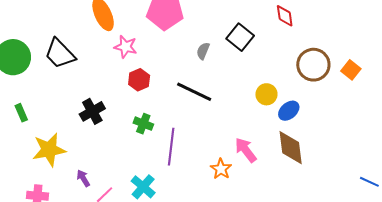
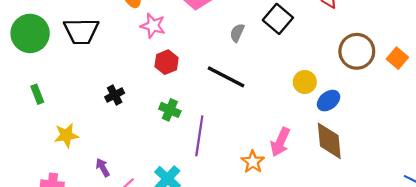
black trapezoid: (60, 54) -> (81, 31), turned -48
black cross: (92, 111) -> (115, 95), size x0.7
yellow star: (49, 150) -> (66, 135), size x0.7
pink arrow: (246, 150) -> (280, 142), turned -120

